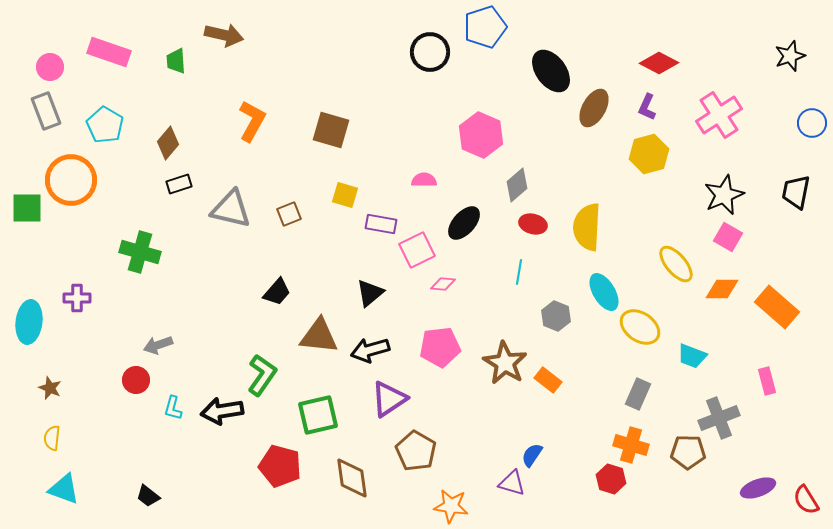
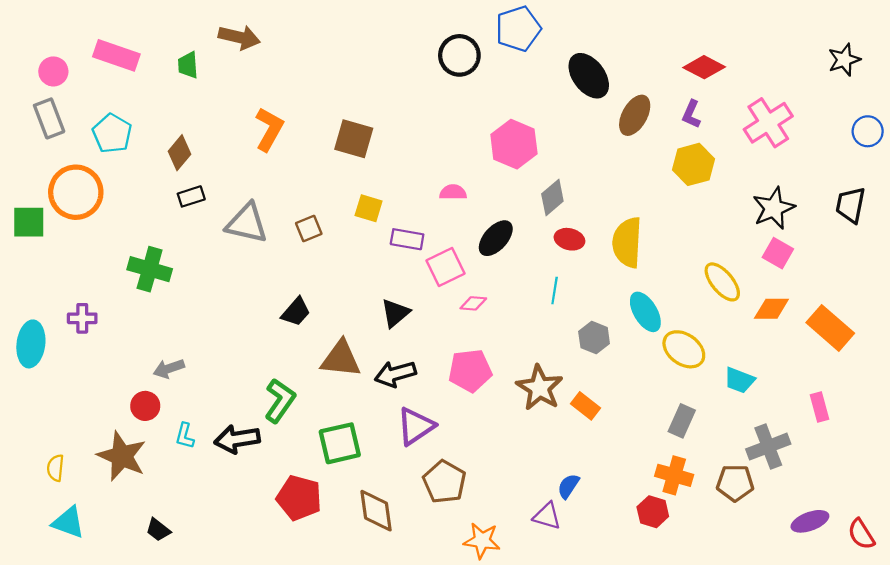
brown star: (50, 388) -> (122, 456), moved, size x2.0

